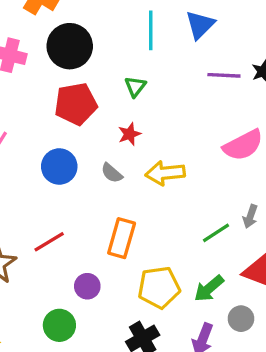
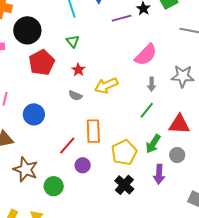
blue circle: (59, 167) -> (34, 114), moved
gray arrow: (250, 216) -> (152, 84), moved
red line: (49, 242) -> (67, 145), moved
green circle: (59, 325) -> (54, 186), moved

